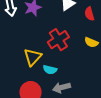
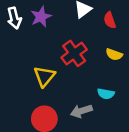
cyan semicircle: (50, 70) -> (106, 94), moved

